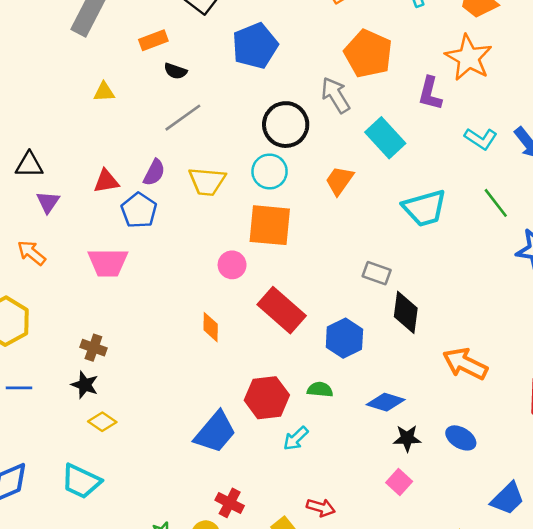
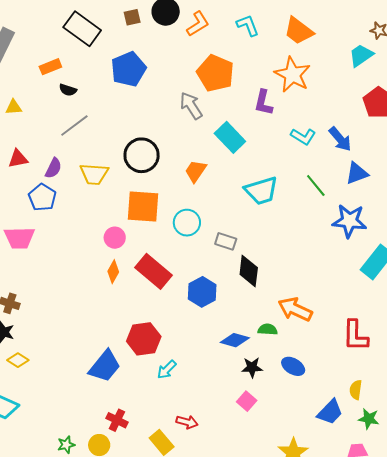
black circle: (286, 125) -> (142, 155), moved
cyan circle: (270, 171) -> (187, 223), moved
red triangle: (106, 181) -> (18, 159), moved
orange diamond: (211, 327) -> (113, 272), moved, turned 30
green semicircle: (320, 390) -> (268, 329), moved

